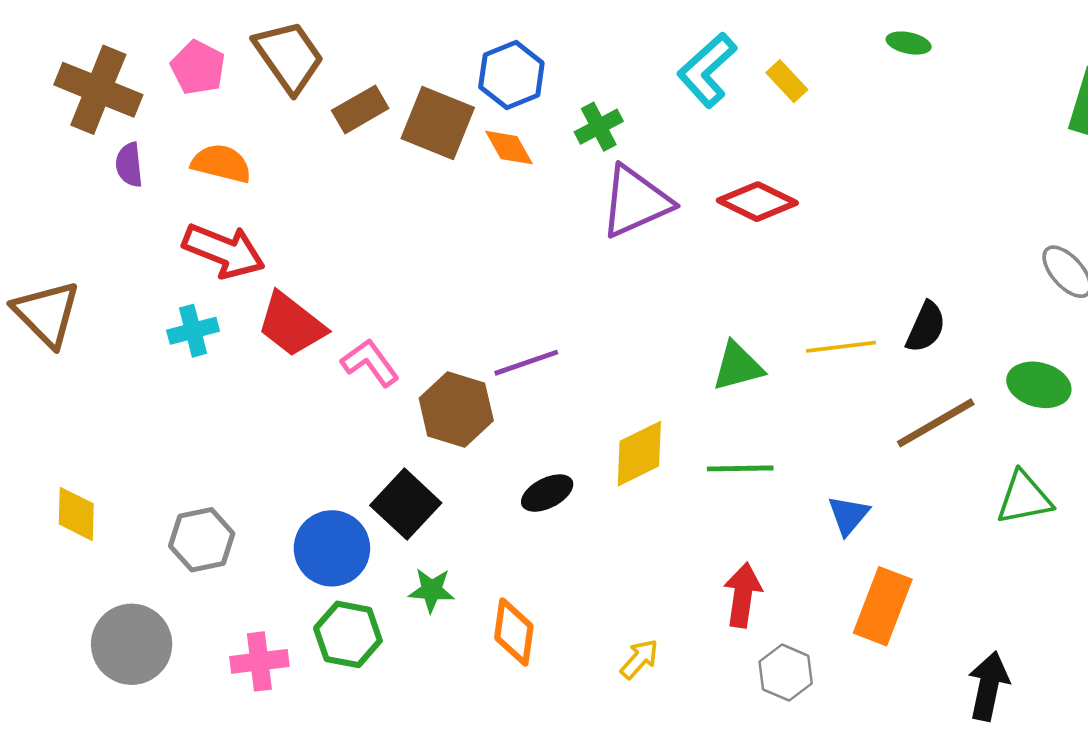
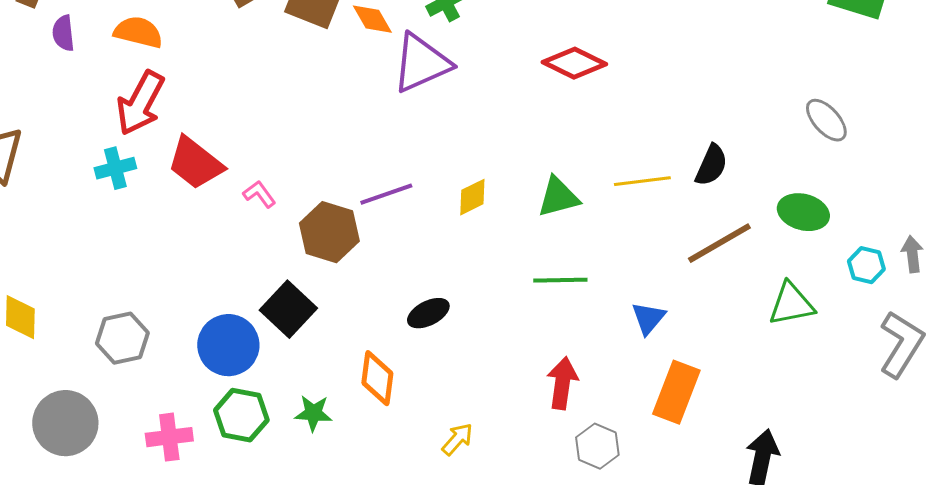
purple triangle: (636, 202) -> (421, 63), moved
red arrow: (224, 251) -> (140, 103), turned 96
pink L-shape: (370, 363) -> (259, 194), size x0.7
yellow diamond: (639, 454) -> (472, 197), moved, size x0.7
black ellipse: (547, 493) -> (428, 313), moved
green star: (432, 590) -> (313, 413), moved
orange diamond: (514, 632) -> (377, 378), moved
yellow arrow: (639, 659) -> (457, 439), moved

